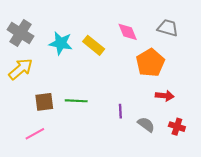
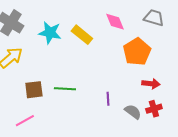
red cross: (177, 127) -> (154, 109), moved, turned -35

